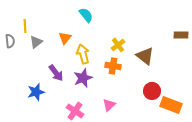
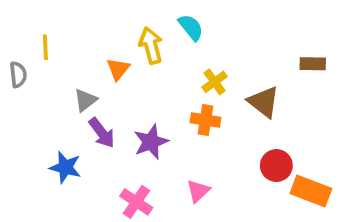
cyan semicircle: (86, 15) -> (191, 27), moved
brown rectangle: (181, 35) -> (313, 64), moved
gray triangle: (36, 42) -> (85, 100), moved
yellow arrow: (83, 54) -> (151, 45), moved
blue star: (36, 92) -> (65, 167), turned 30

